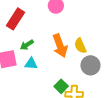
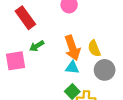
red rectangle: (15, 19) -> (25, 18), turned -70
cyan triangle: (31, 64) -> (72, 68), moved

